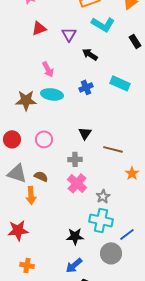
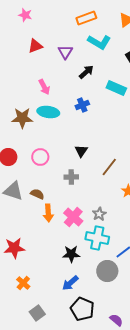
black arrow: (90, 54) -> (86, 72), turned 105
cyan rectangle: (120, 83) -> (116, 88), moved
brown line: (113, 149) -> (109, 167), turned -66
pink cross: (77, 183) -> (73, 217), moved
orange arrow: (31, 195) -> (48, 213), moved
orange cross: (27, 265) -> (23, 283), turned 32

